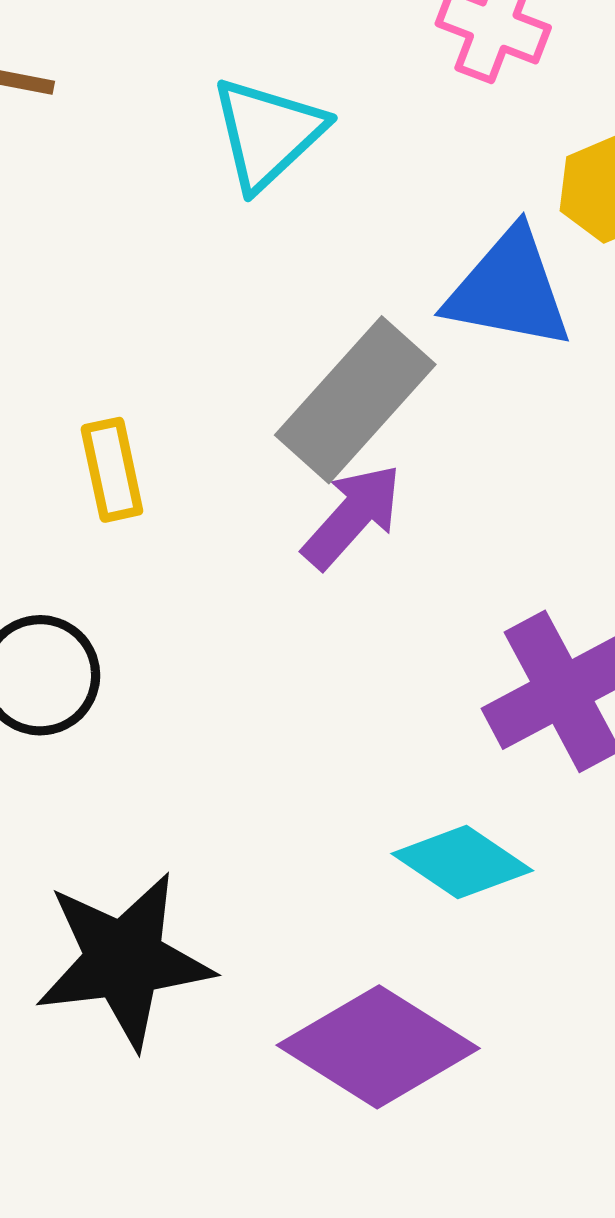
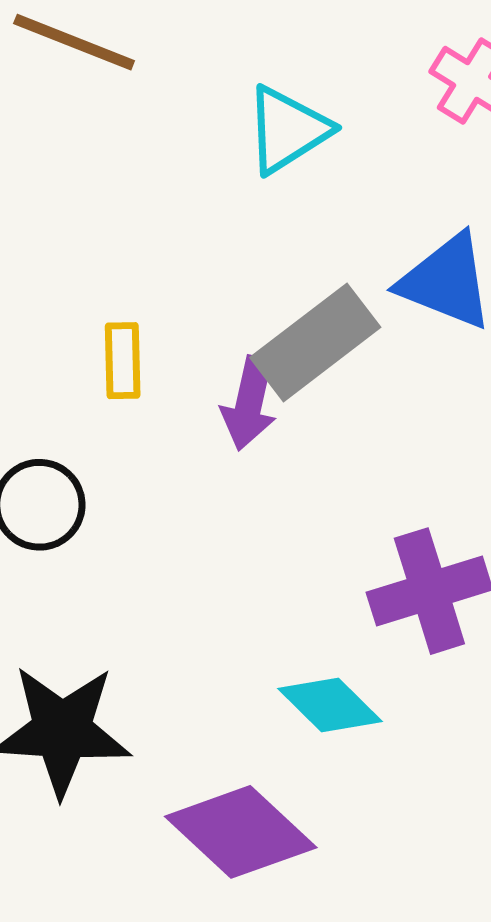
purple arrow: (352, 516) -> (249, 403), moved, turned 140

